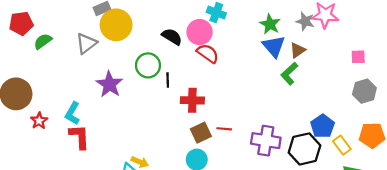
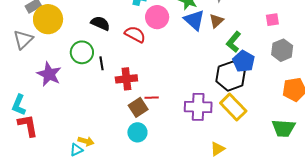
pink circle: (200, 32) -> (157, 17), moved
green L-shape: (289, 74) -> (234, 42), moved
blue pentagon: (323, 126) -> (244, 61), moved
red line: (224, 129) -> (152, 98), moved
yellow rectangle: (342, 145) -> (233, 107), moved, size x1.5
black hexagon: (304, 149) -> (230, 76), moved

